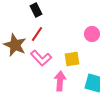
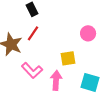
pink L-shape: (41, 58) -> (32, 70), moved

